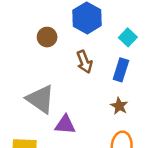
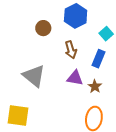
purple triangle: (65, 125) -> (75, 78), moved

